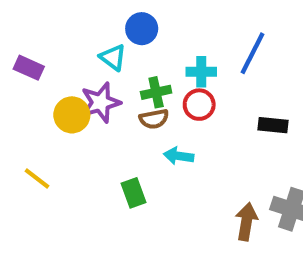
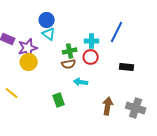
blue circle: (142, 29) -> (47, 20), moved
purple star: (101, 103) -> (28, 48), moved
brown arrow: (246, 222) -> (108, 106), moved

